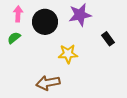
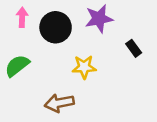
green semicircle: (14, 38) -> (17, 66), moved, size x1.5

